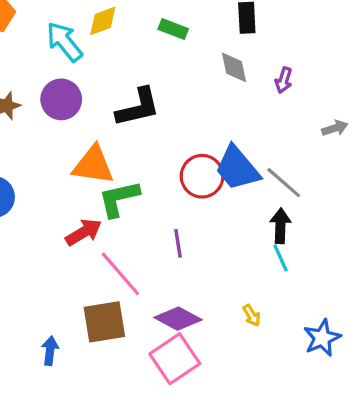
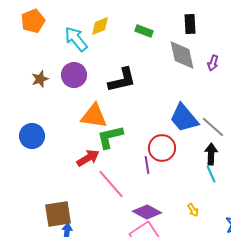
gray diamond: (234, 67) -> (182, 55), size x1.5
red circle: (202, 176) -> (162, 148), moved
brown square: (104, 322) -> (58, 214), moved

